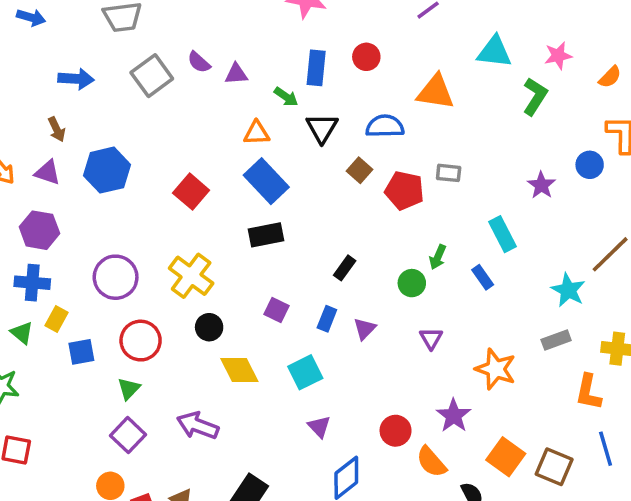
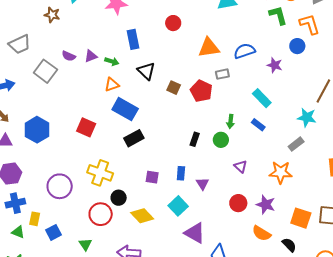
red circle: (366, 57) -> (173, 23), moved
orange triangle: (436, 92) -> (209, 48), moved
green L-shape: (535, 96) -> (278, 15), moved, turned -30
green arrow: (286, 97) -> (112, 61), moved
blue semicircle: (385, 126) -> (244, 51), moved
red pentagon: (404, 190) -> (201, 91), turned 30
black rectangle: (345, 268) -> (195, 139), moved
purple triangle: (365, 329) -> (202, 184), moved
gray rectangle: (556, 340) -> (296, 144), moved
red circle: (141, 341) -> (101, 214), moved
purple triangle: (319, 427) -> (195, 233), size x1.6
red circle: (396, 431) -> (238, 203), moved

